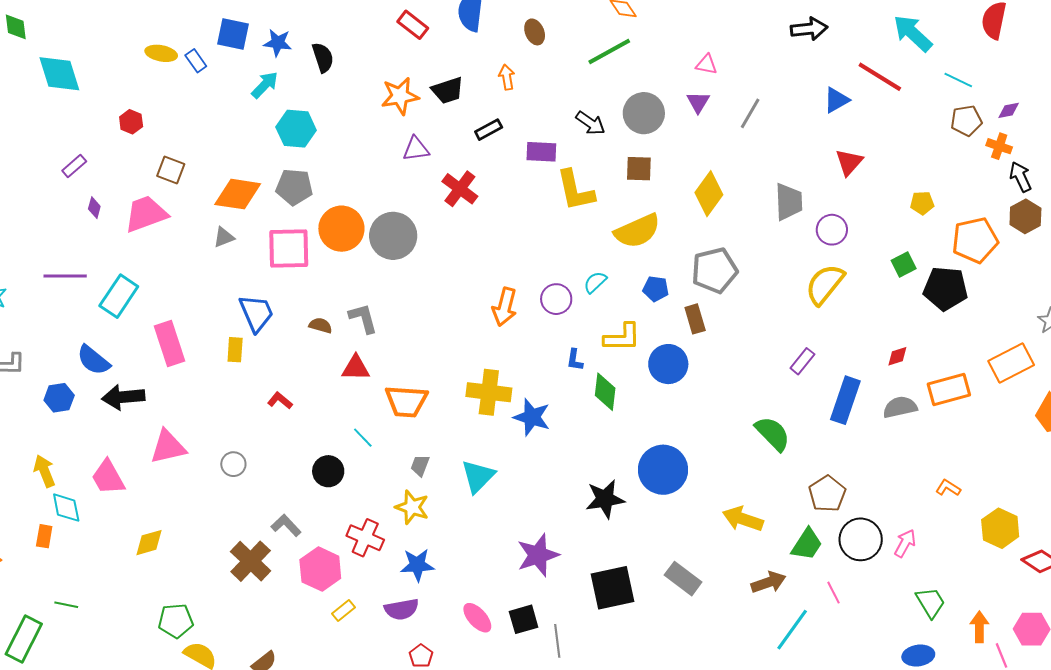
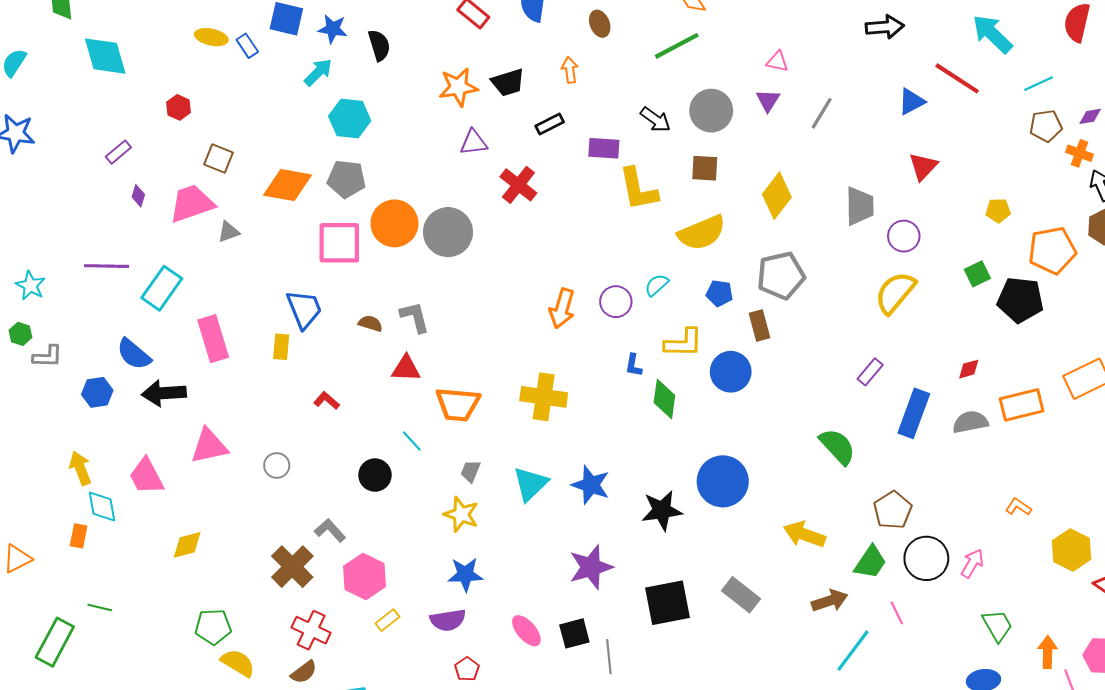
cyan line: (958, 80) -> (1039, 84), turned -52
gray triangle: (224, 237) -> (228, 232), moved
blue star: (532, 417) -> (591, 485), moved
red cross: (365, 538) -> (311, 630), moved

